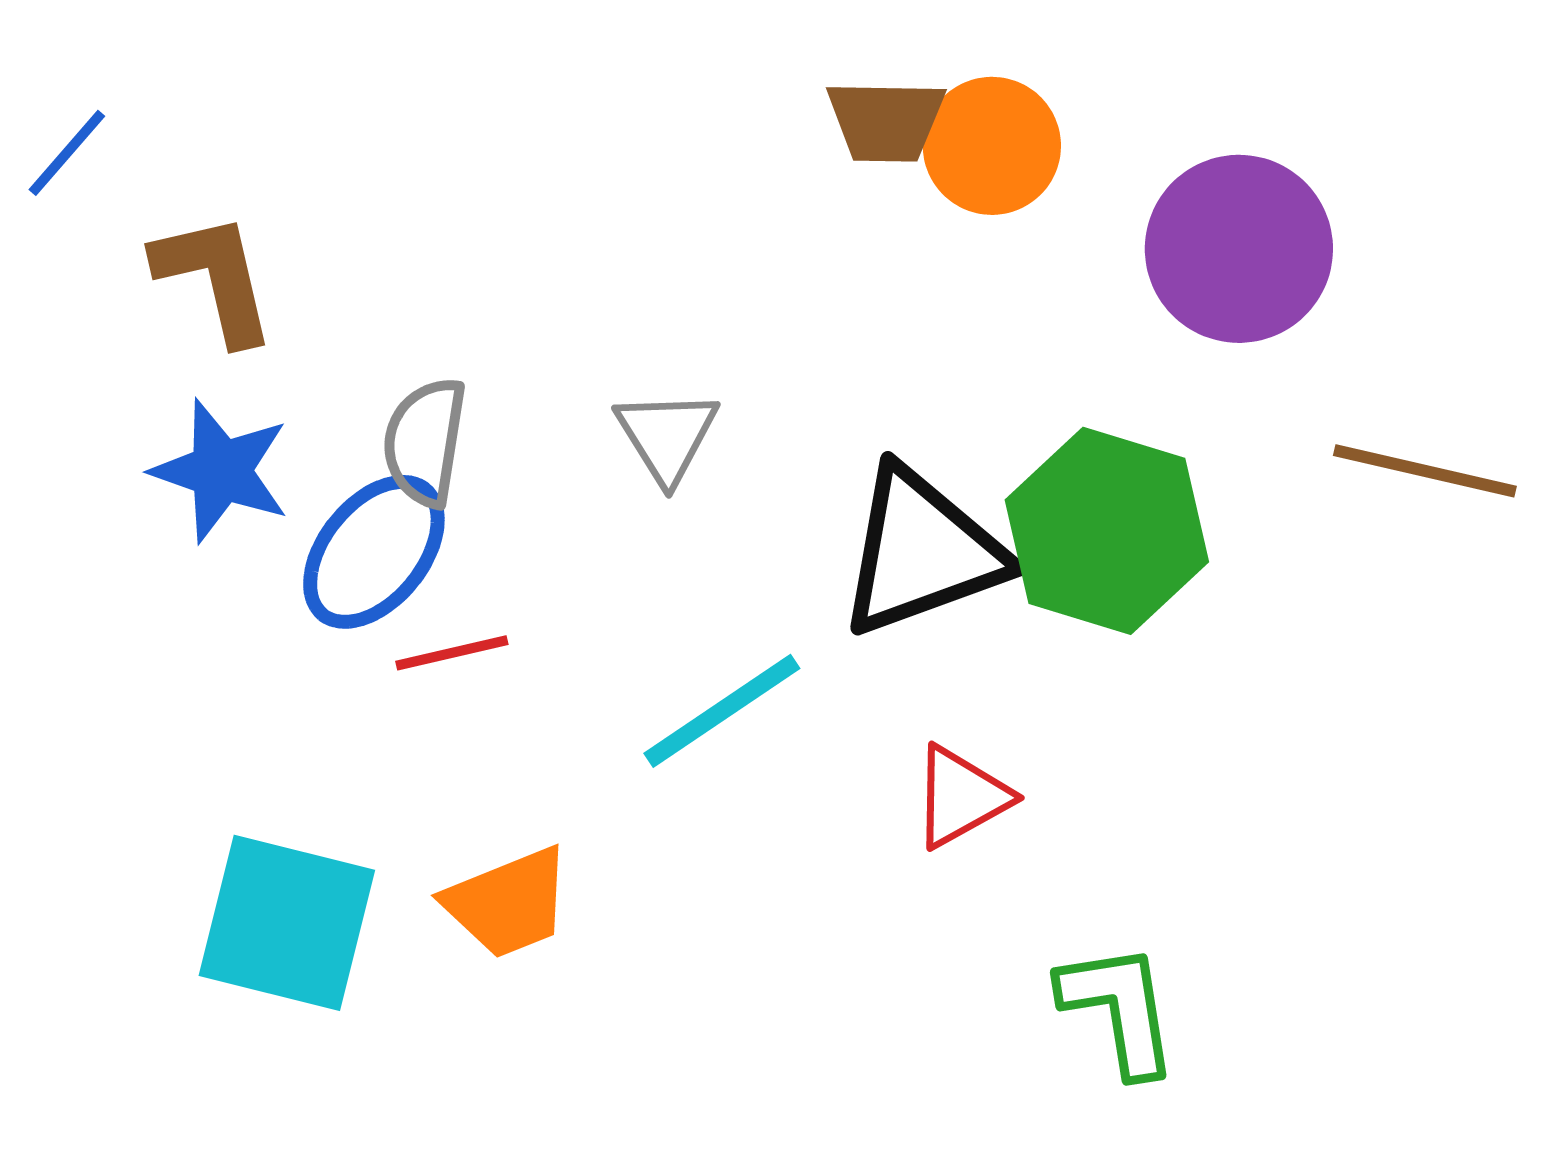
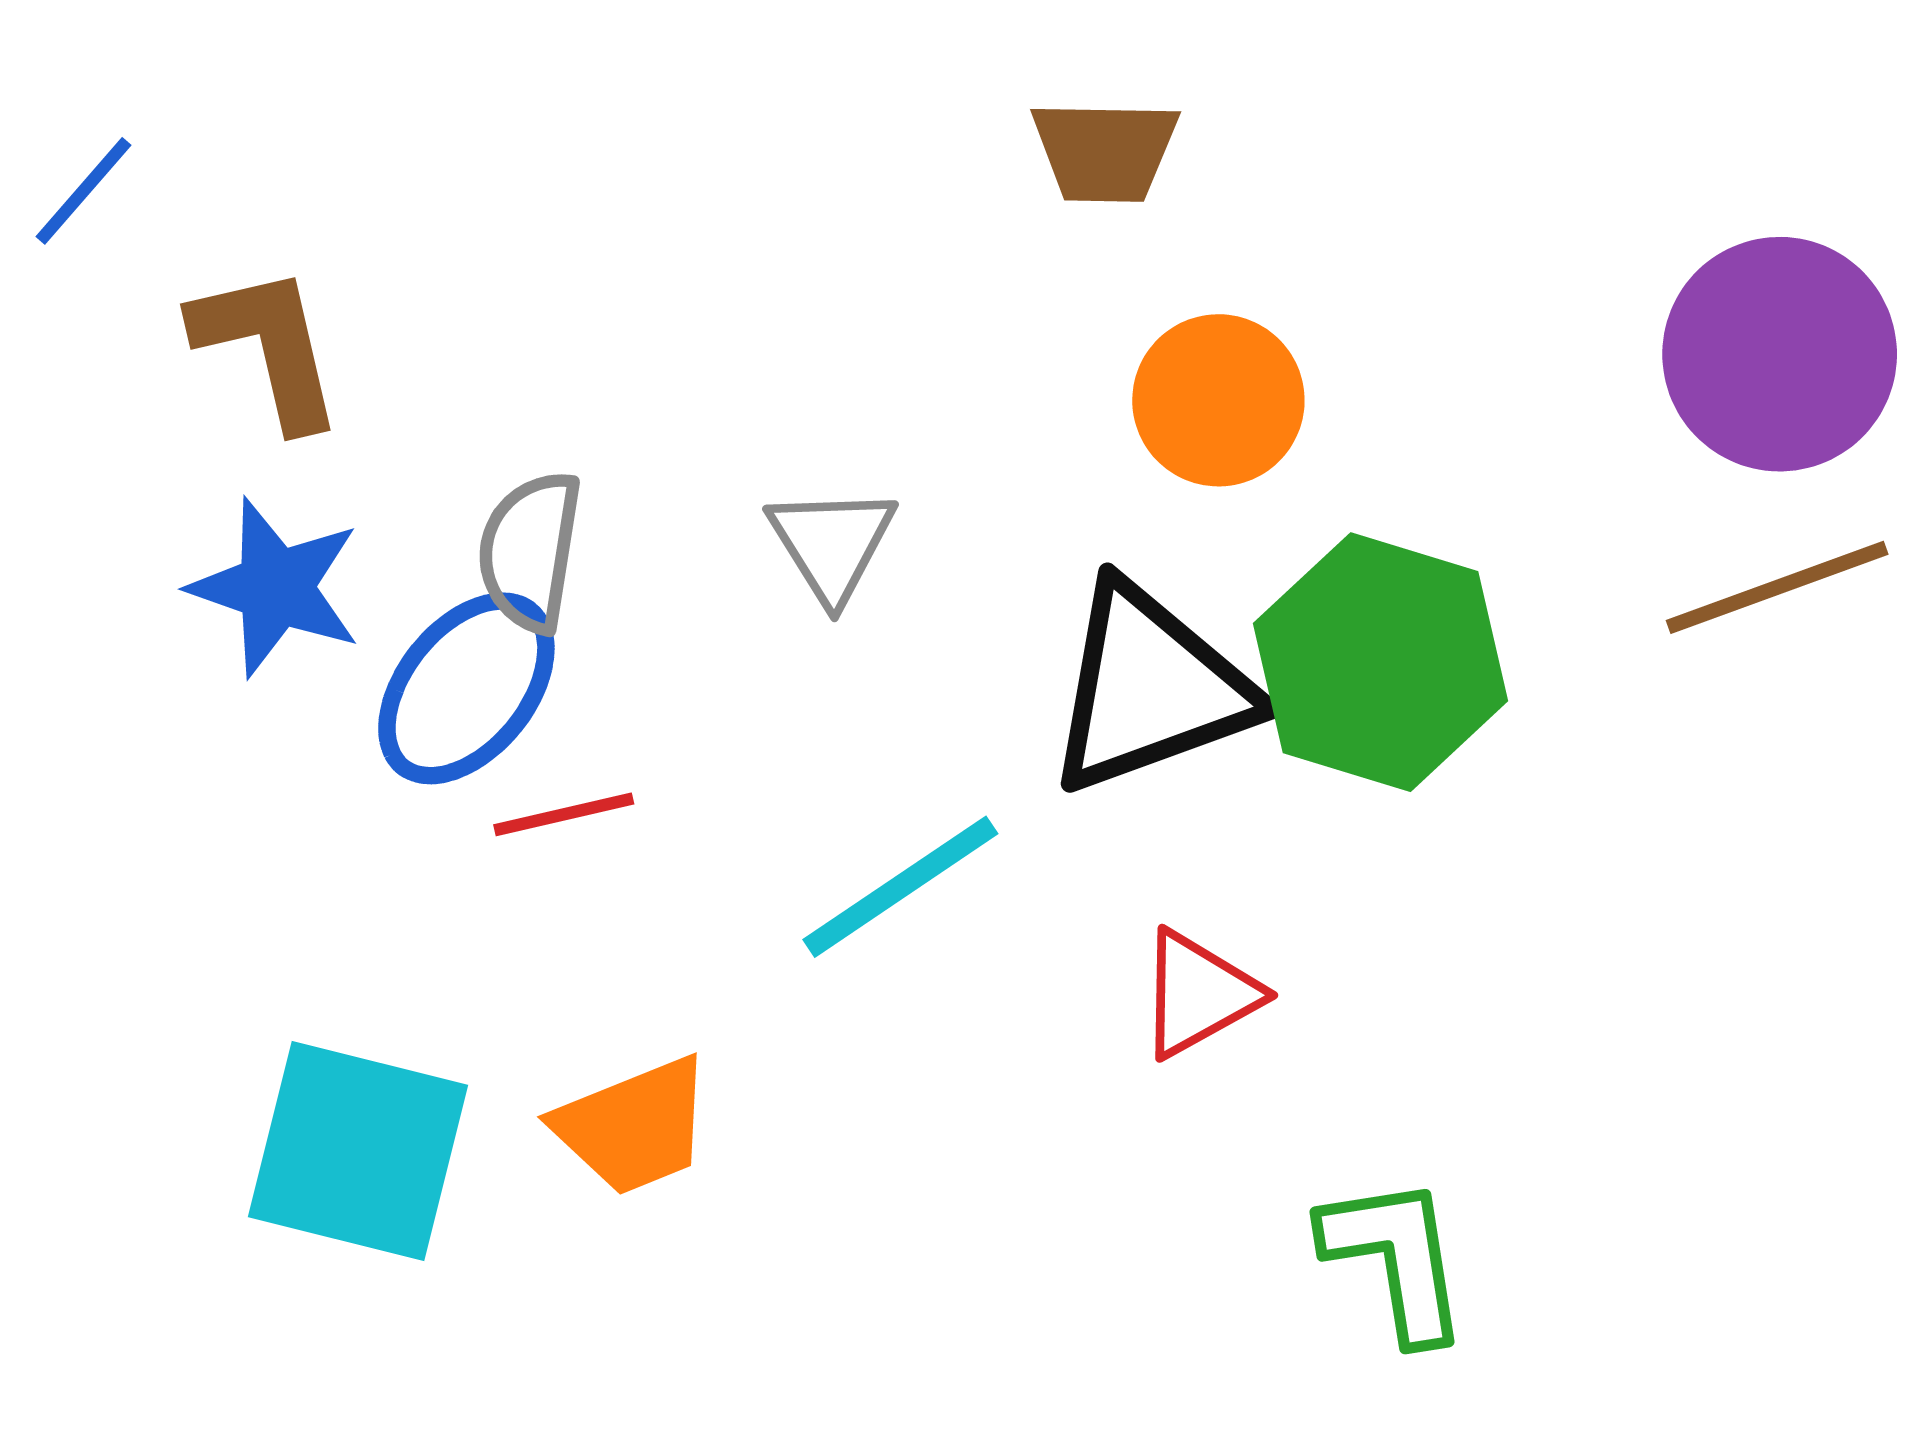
orange circle: (992, 146) -> (1218, 400), moved
purple circle: (1239, 249) -> (1780, 354), moved
brown line: (1425, 471) -> (1777, 587), turned -33

